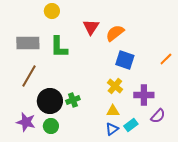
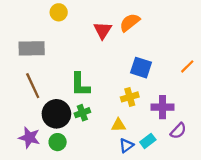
orange semicircle: (115, 33) -> (130, 22), moved
green L-shape: (59, 47) -> (80, 85), moved
brown line: (29, 76) -> (33, 86), turned -55
yellow cross: (115, 86) -> (130, 97), turned 35
yellow triangle: (113, 111) -> (118, 125), moved

